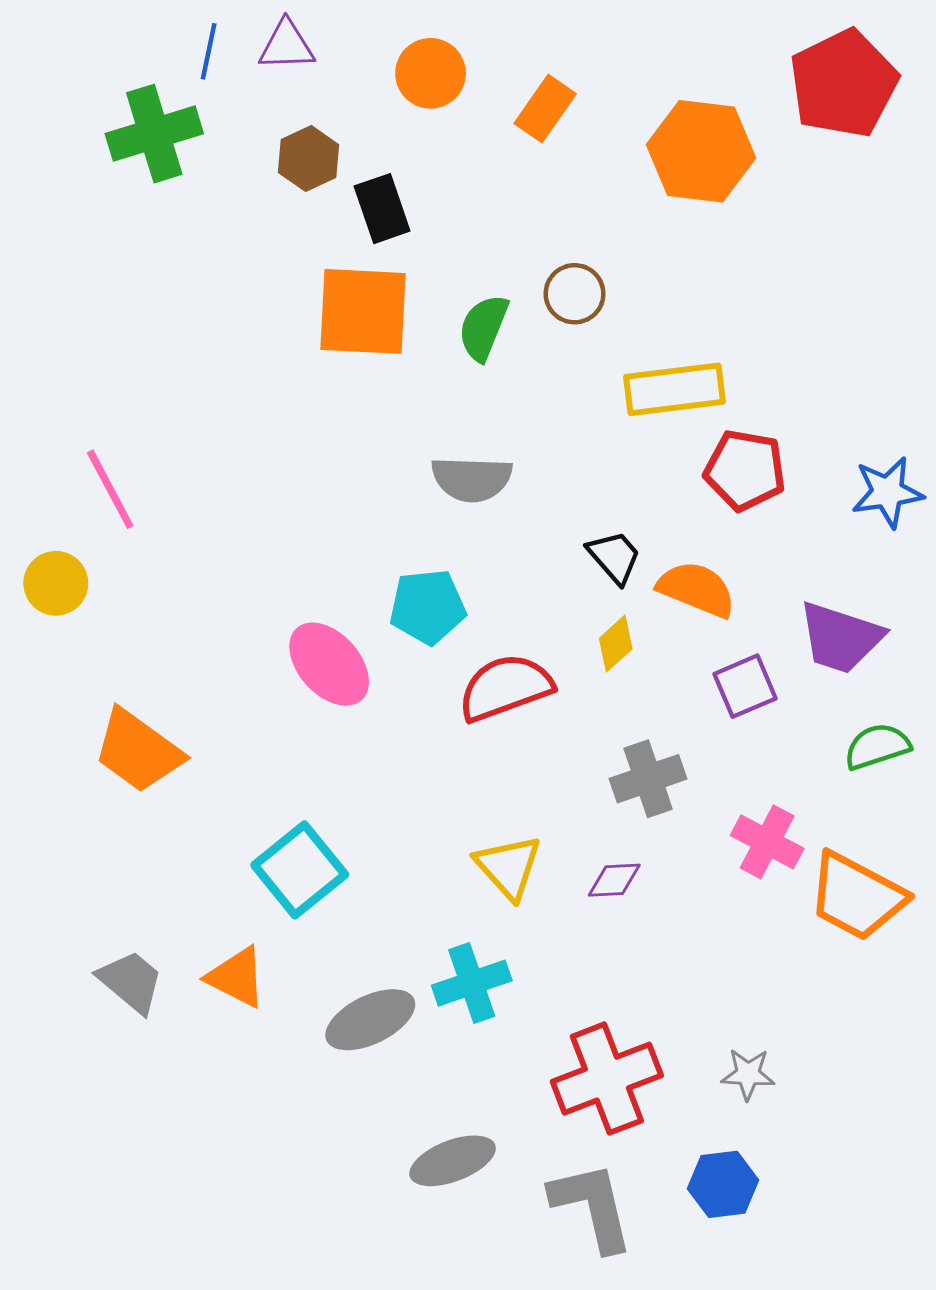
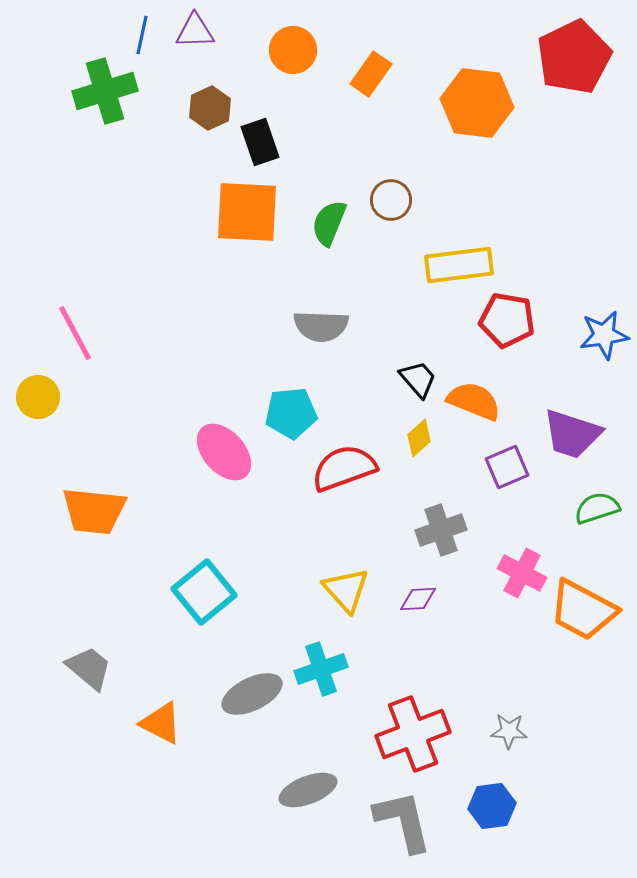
orange trapezoid: (138, 751) -> (94, 511), turned -30
orange triangle: (237, 977) -> (161, 723), moved

